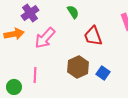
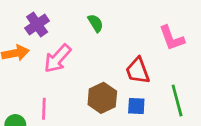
red trapezoid: (93, 36) -> (138, 71), moved
blue square: (103, 73) -> (136, 106), turned -32

